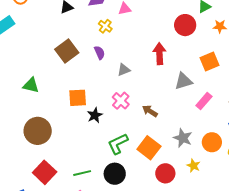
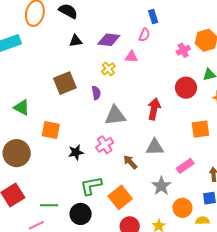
gray triangle: (124, 70) -> (115, 116), size x1.6
gray triangle: (183, 81) -> (155, 147), moved
orange square: (78, 98) -> (51, 130), moved
gray star: (183, 138) -> (161, 186), moved

